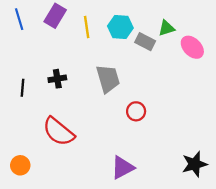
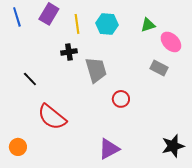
gray rectangle: (145, 42) -> (159, 68), moved
black cross: (57, 79) -> (69, 52), moved
black line: (22, 88) -> (30, 79), moved, turned -49

